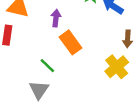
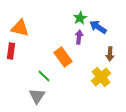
purple arrow: (56, 18) -> (79, 37), moved

